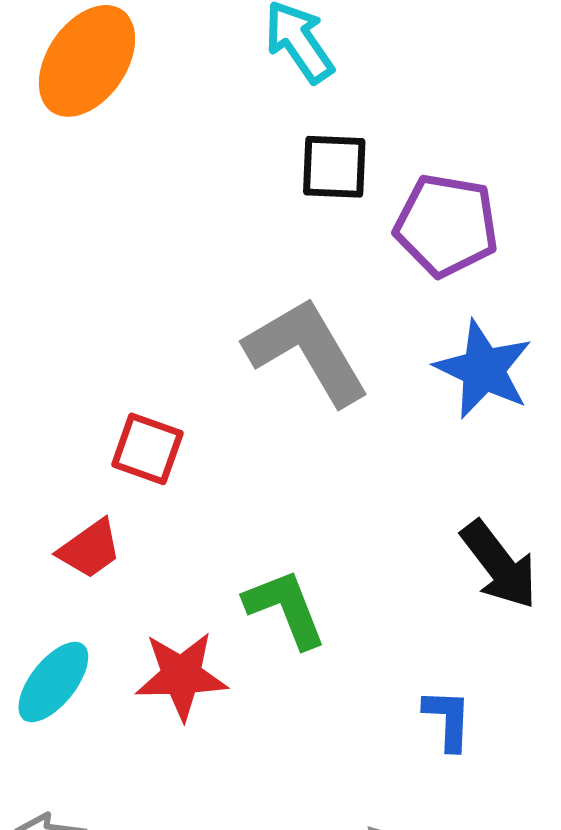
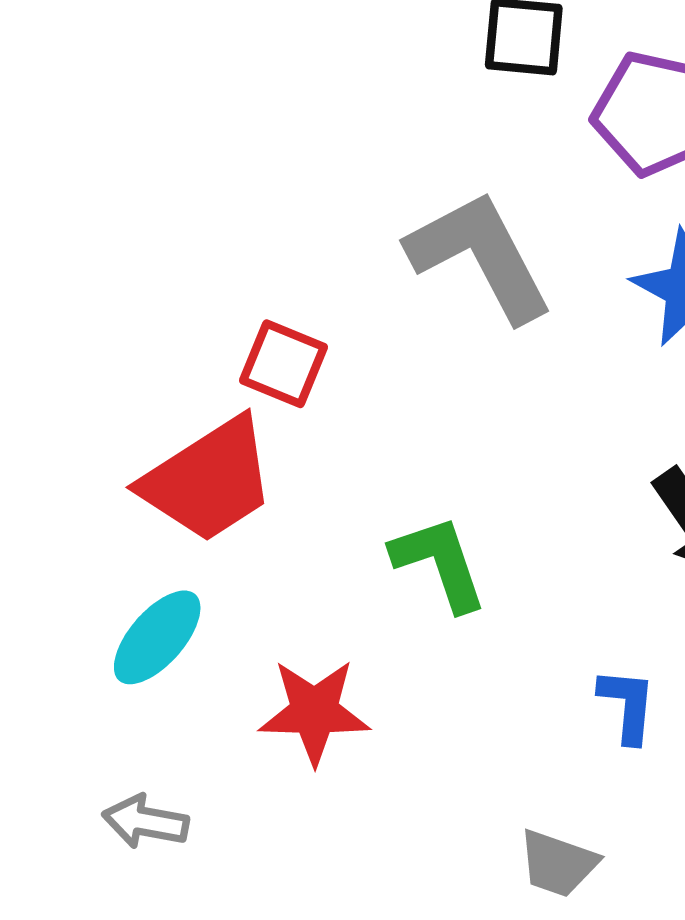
red trapezoid: (90, 549) -> (209, 480), size x1.8
red star: (181, 676) -> (314, 712), moved

